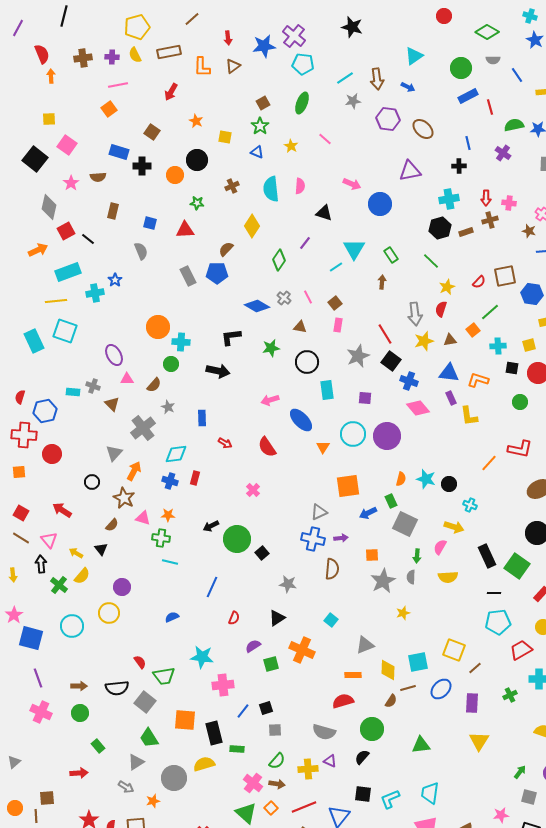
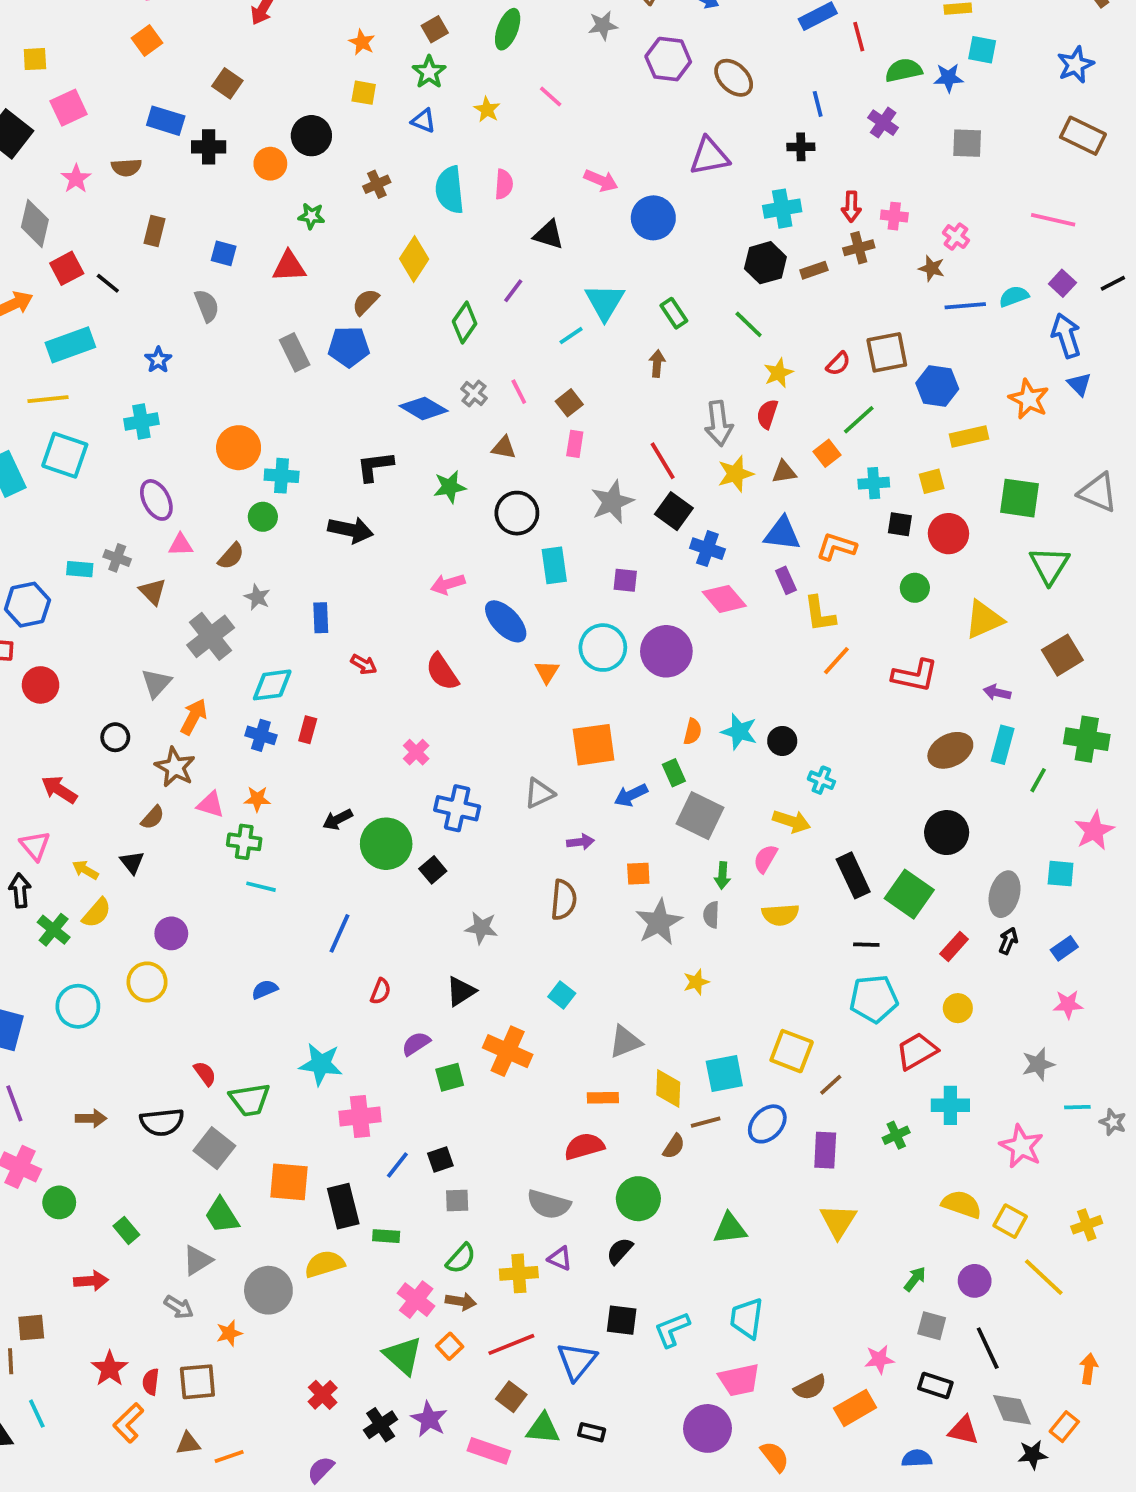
orange star: (196, 121) -> (362, 42), moved
pink square: (67, 145) -> (69, 108), turned 30
cyan cross: (95, 293) -> (141, 422), moved
orange line: (489, 463) -> (836, 661), moved
blue cross: (313, 539) -> (457, 808), moved
green circle: (80, 713) -> (59, 1202), moved

